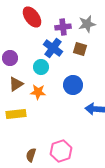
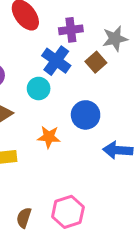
gray star: (87, 24) -> (115, 39), moved
brown square: (80, 49) -> (96, 62), turned 32
orange star: (38, 92) -> (49, 137), moved

